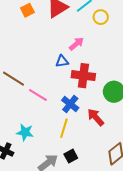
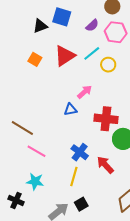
orange square: (27, 10) -> (35, 59), turned -32
red cross: (83, 76) -> (106, 119), moved
pink line: (38, 95) -> (37, 151), moved

